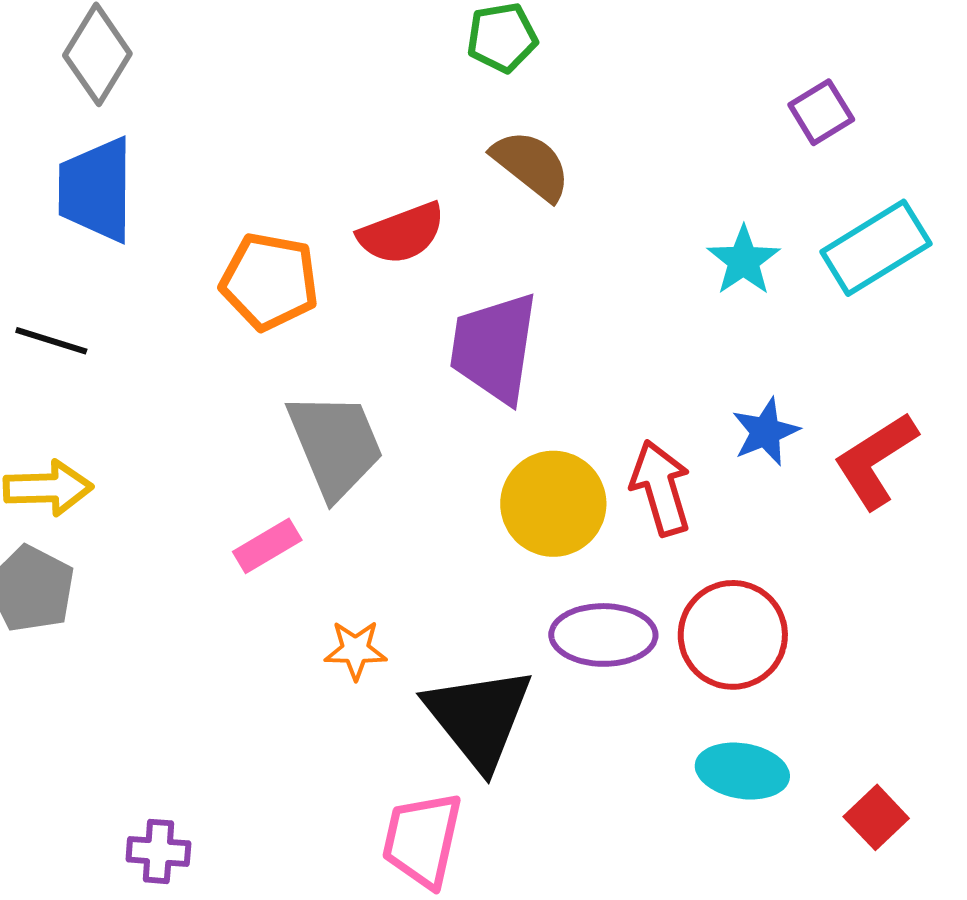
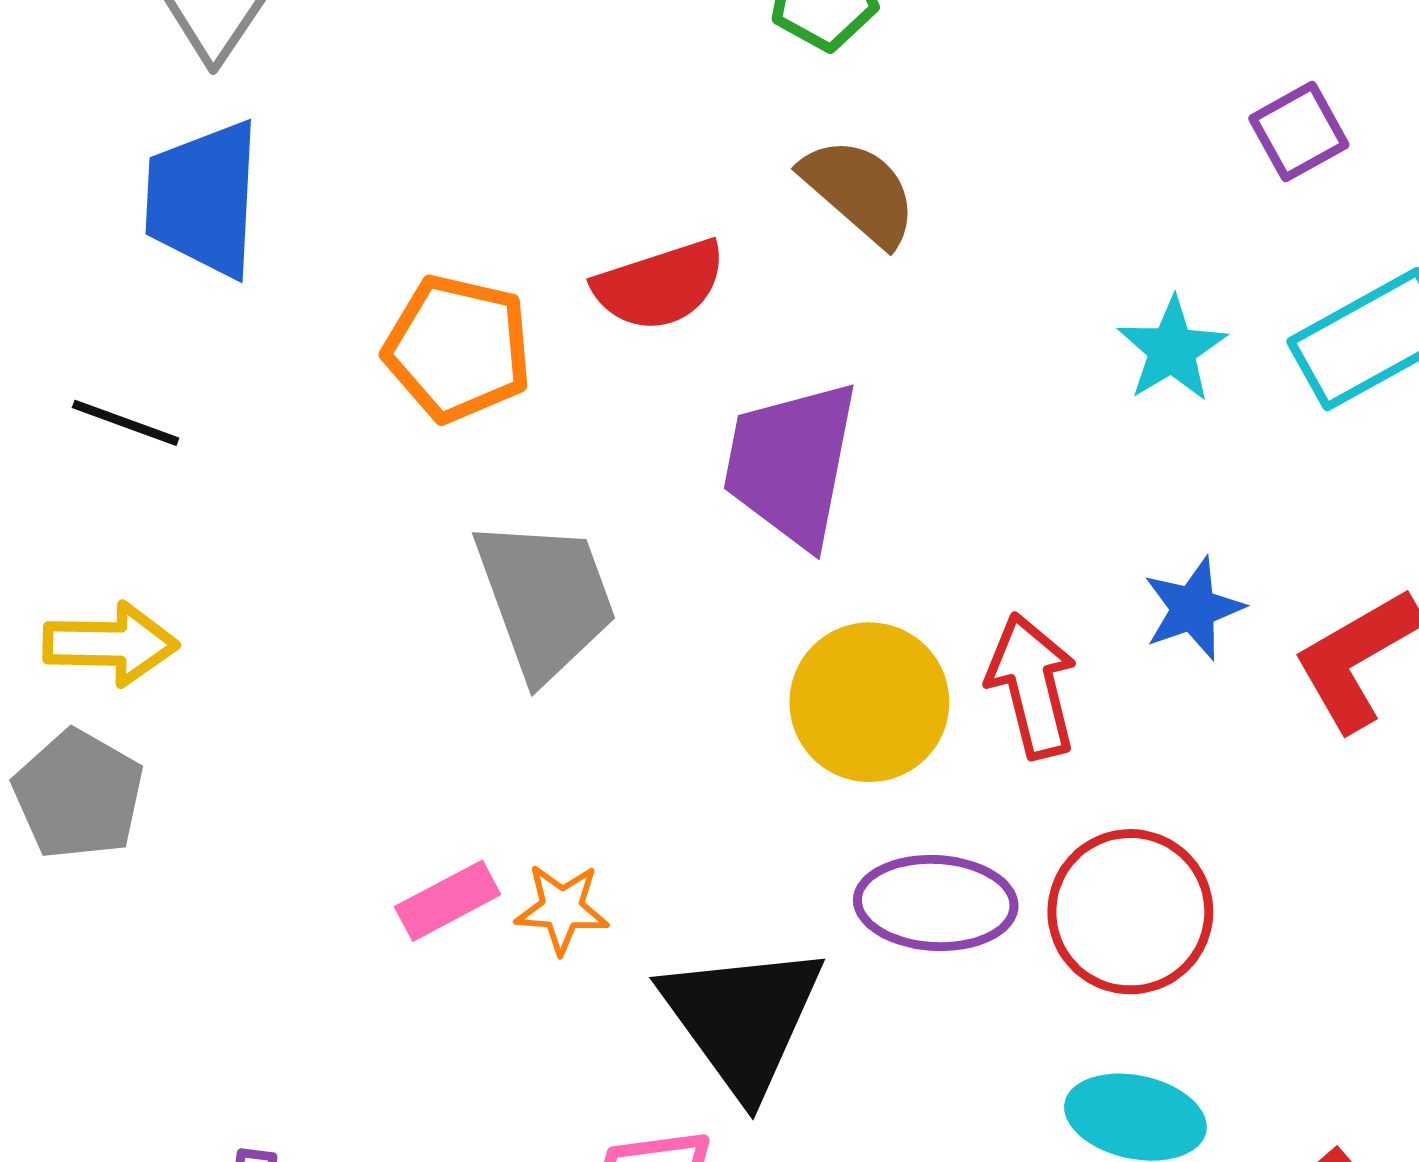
pink rectangle: (267, 546) -> (448, 901), moved

